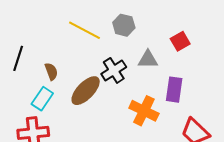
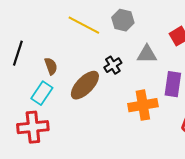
black cross: (114, 70) -> (113, 65), size x0.7
orange cross: (144, 111) -> (143, 105), turned -36

